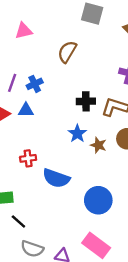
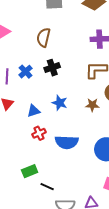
black cross: (86, 101) -> (52, 68), moved
blue triangle: (26, 110) -> (34, 111), moved
blue star: (77, 134) -> (60, 103), moved

